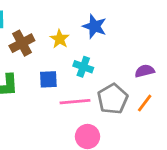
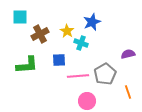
blue star: (94, 26) -> (92, 22), turned 30
cyan cross: (83, 67) -> (81, 43), moved
orange line: (145, 103) -> (128, 92), moved, turned -56

